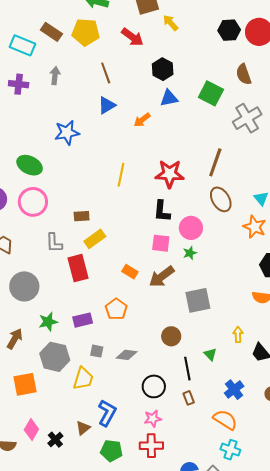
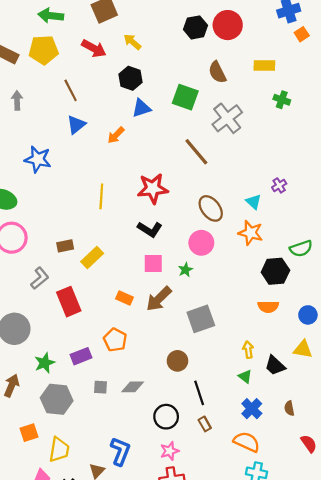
yellow arrow: (170, 23) -> (132, 42), moved
blue star: (67, 133) -> (38, 159), turned 30
brown line: (215, 162) -> (196, 152), moved, turned -52
black L-shape: (162, 211) -> (150, 229), turned -55
pink circle: (191, 228) -> (201, 243), moved
yellow rectangle: (95, 239) -> (92, 257), moved
gray L-shape: (54, 243) -> (40, 278), turned -120
green triangle: (210, 354) -> (245, 376), moved
yellow trapezoid: (83, 379) -> (59, 450), moved
orange square: (25, 384) -> (29, 433), size x0.7

